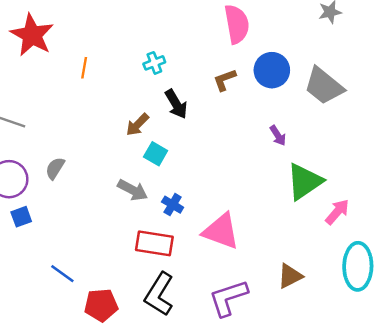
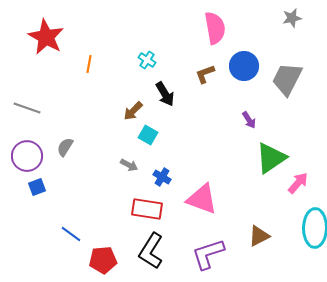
cyan cross: (154, 63) -> (147, 60), turned -36
gray trapezoid: (324, 86) -> (287, 79), turned 78
gray arrow: (133, 190) -> (129, 165), size x0.7

